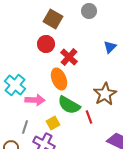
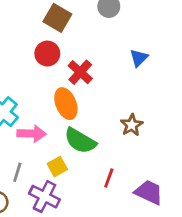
brown star: (105, 94) -> (132, 125), size x0.7
red line: (89, 117) -> (109, 178), moved, turned 40

